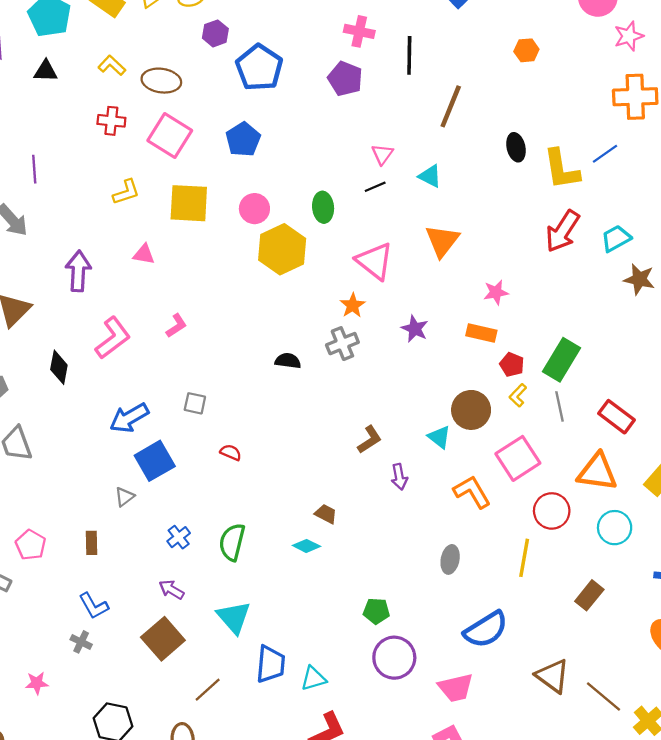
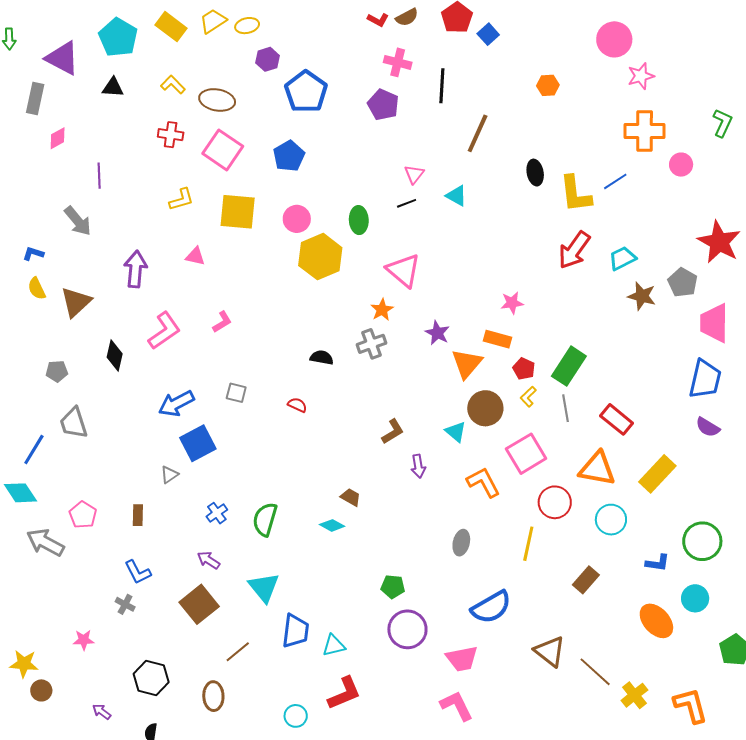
orange triangle: (442, 241) -> (467, 364), moved
red semicircle: (231, 452) -> (297, 405), moved

